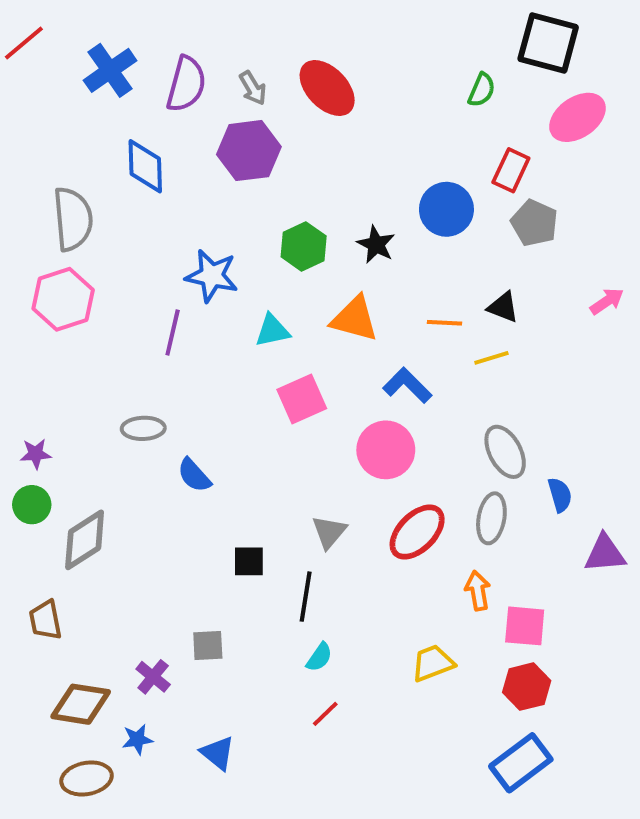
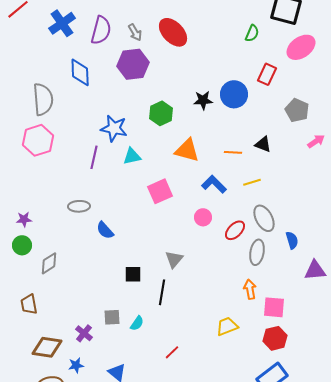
gray pentagon: (534, 223) -> (297, 110), moved
black star: (376, 244) -> (203, 100), moved, turned -30
cyan triangle: (272, 331) -> (132, 156), moved
yellow line: (491, 358) -> (252, 182), moved
pink circle: (386, 450) -> (203, 217), size x0.6
red ellipse: (417, 532) -> (235, 230), moved, size x0.7
gray diamond: (85, 540) -> (49, 263), size x0.7
cyan semicircle: (319, 657) -> (137, 323), moved

